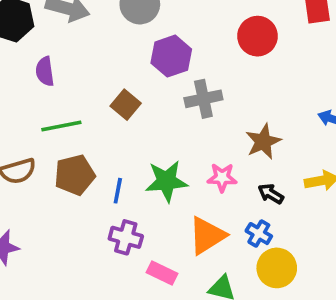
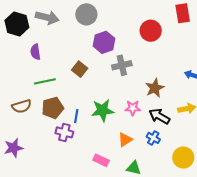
black arrow: (271, 194) -> (159, 116), size x1.5
orange triangle: (207, 236) -> (125, 140), size x0.7
purple cross: (126, 237) -> (64, 132), moved
yellow circle: (277, 268) -> (183, 158), moved

